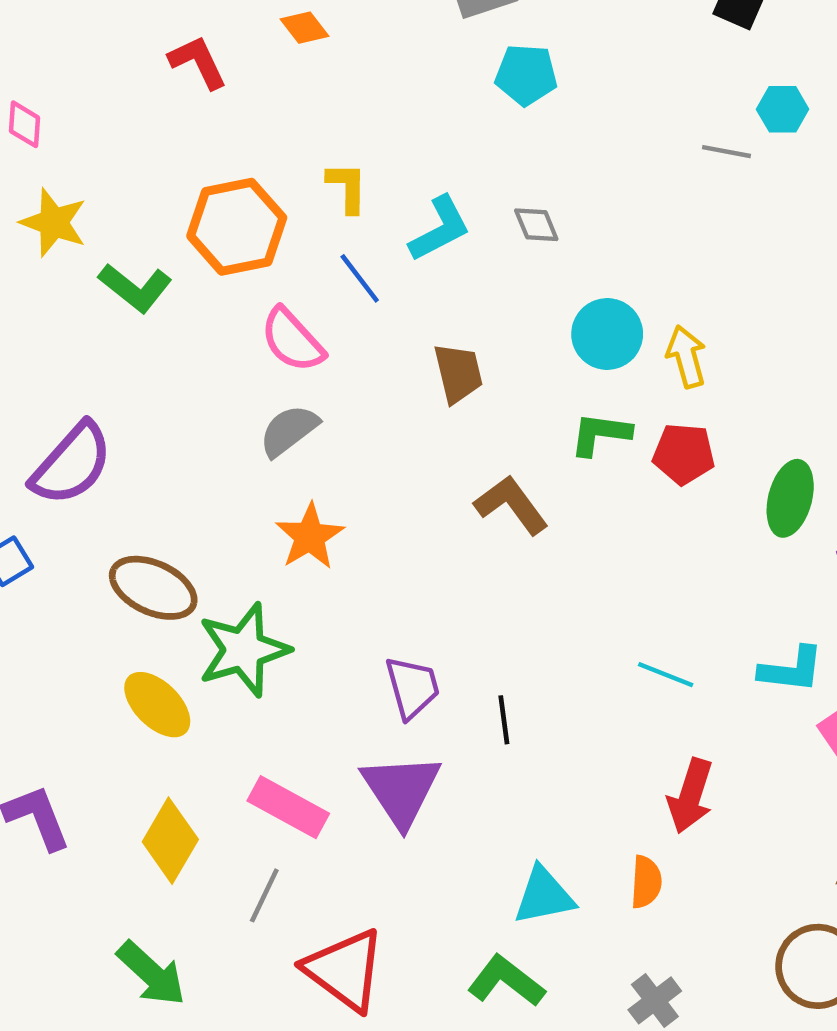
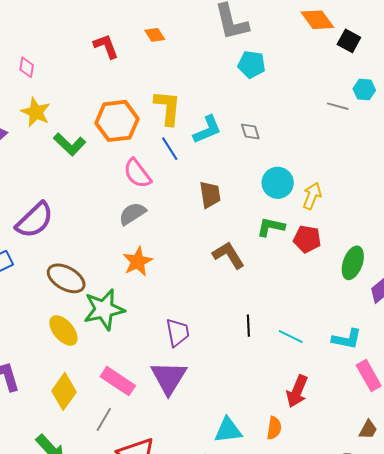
yellow L-shape: (347, 187) -> (168, 108), size x1.5
yellow arrow: (686, 357) -> (312, 196), turned 32
black line: (504, 720) -> (248, 326), moved

